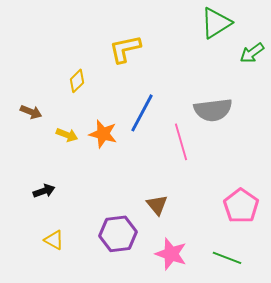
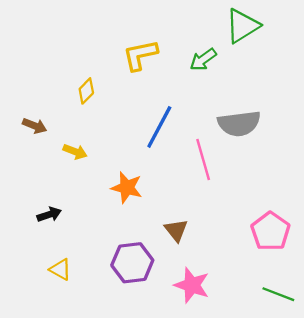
green arrow: (252, 53) -> (203, 60), moved
orange star: (103, 134) -> (127, 188), moved
green line: (227, 258) -> (278, 294), moved

